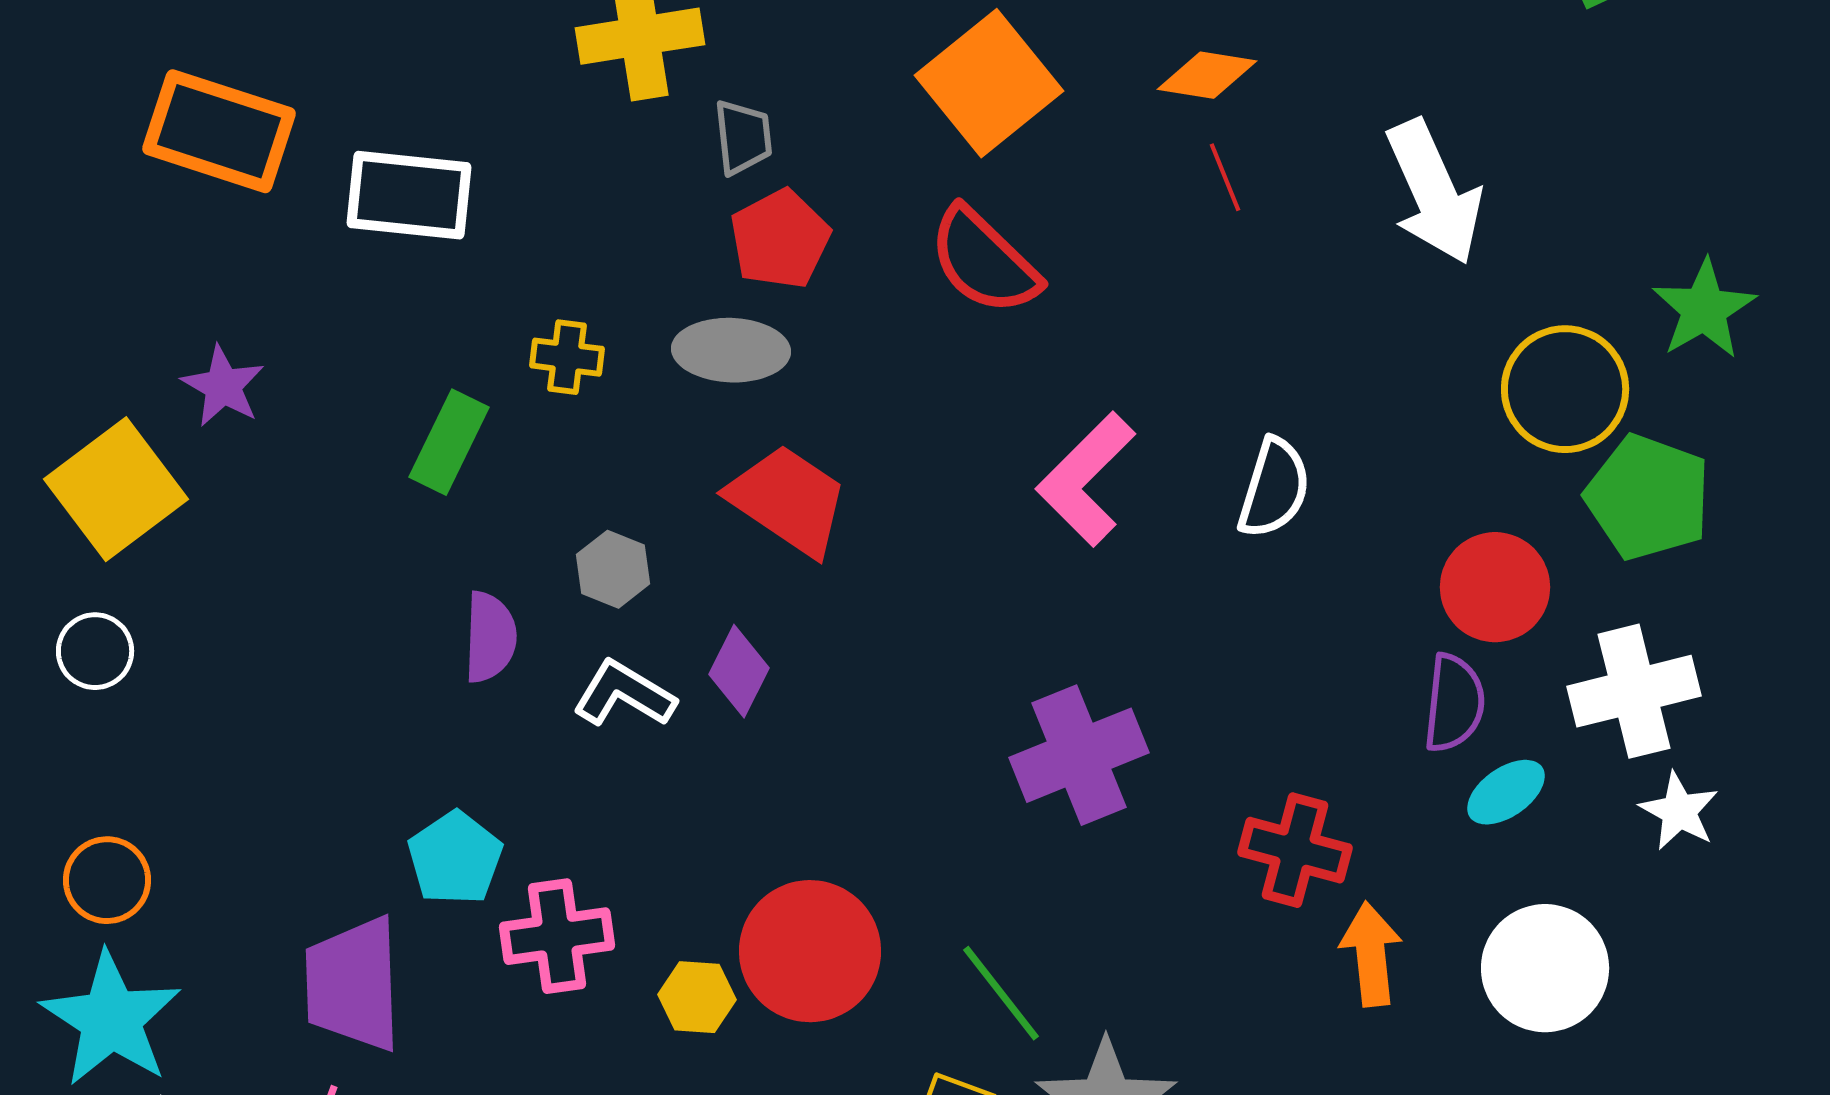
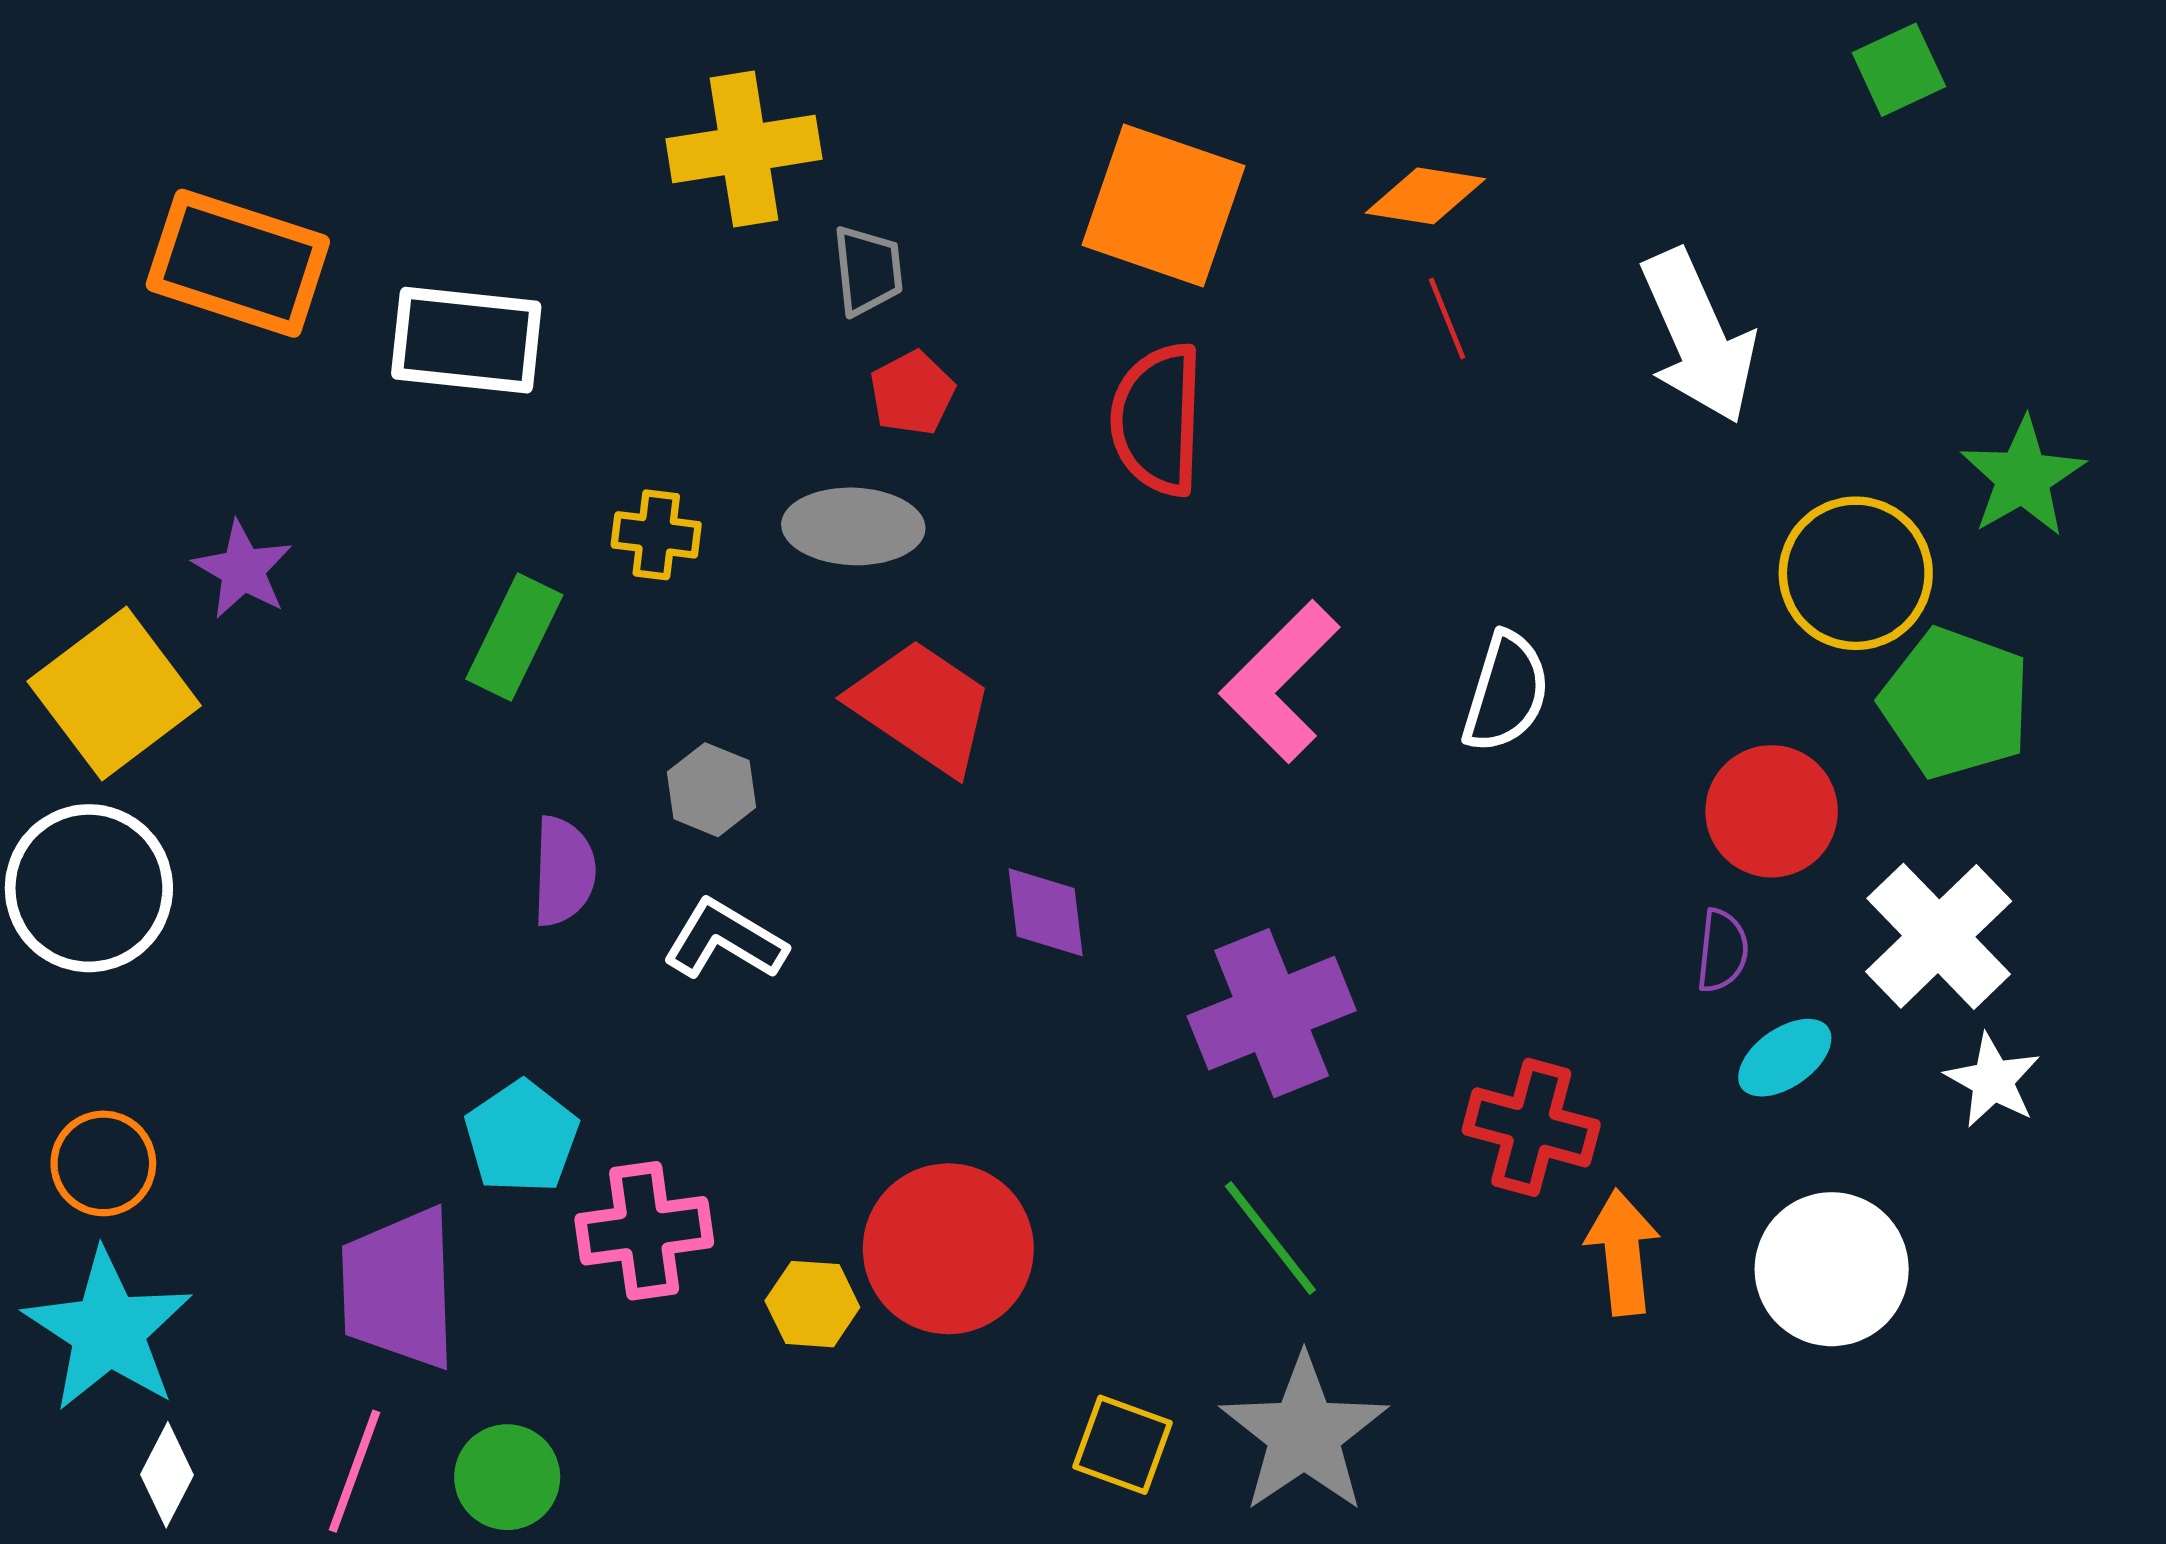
orange square: (989, 83) -> (1163, 206), turned -32
red pentagon: (780, 239) -> (912, 393), size x0.7
red semicircle: (984, 261) -> (1157, 419), turned 48
white circle: (95, 651) -> (89, 888), size x1.8
purple diamond: (739, 671) -> (1046, 912), moved, turned -34
white cross: (1634, 691) -> (1939, 936), turned -30
purple semicircle: (1454, 703) -> (1722, 951), size x0.7
green line: (1001, 993) -> (1270, 1238), moved

